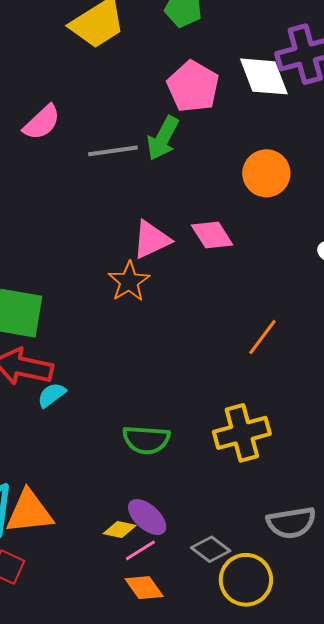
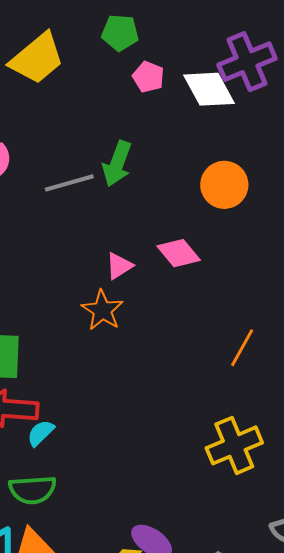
pink pentagon: (193, 87) -> (148, 77), moved, size x0.6
pink triangle: (151, 240) -> (119, 266), size x0.7
green semicircle: (146, 440) -> (32, 490), moved

